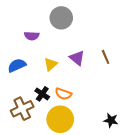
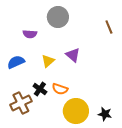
brown line: (106, 57) -> (109, 27), moved
yellow circle: (60, 119) -> (76, 111), moved

